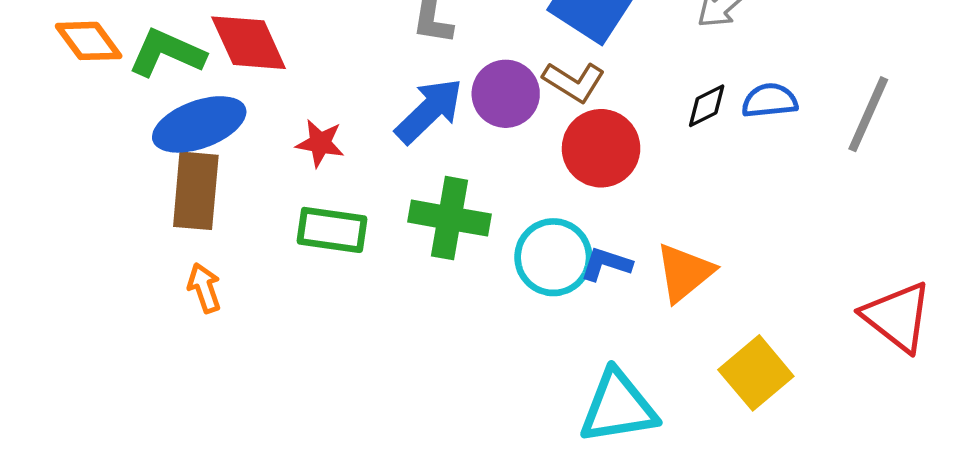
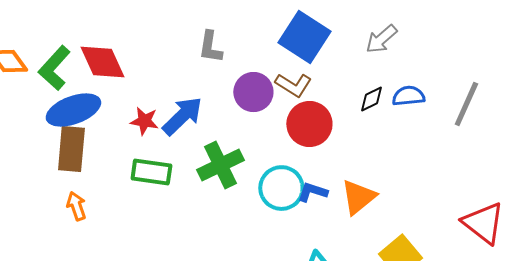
green L-shape: (167, 53) -> (54, 68), turned -72
blue arrow: (429, 111) -> (182, 116), moved
green cross: (449, 218) -> (220, 165), turned -36

